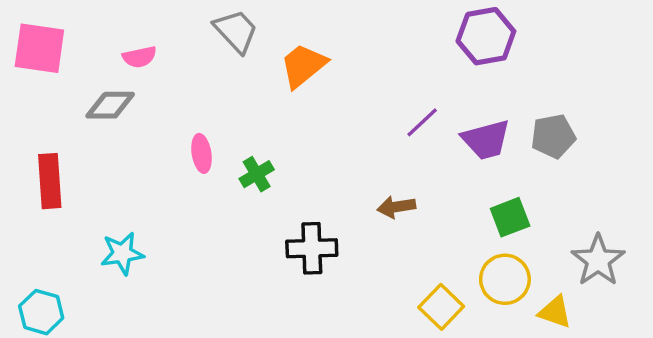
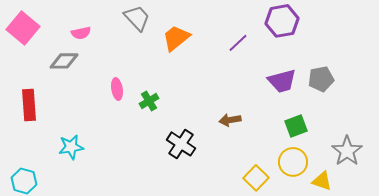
pink square: (39, 48) -> (23, 28), turned 32
purple line: (422, 122) -> (238, 43), moved
black cross: (312, 248) -> (181, 144), turned 36

